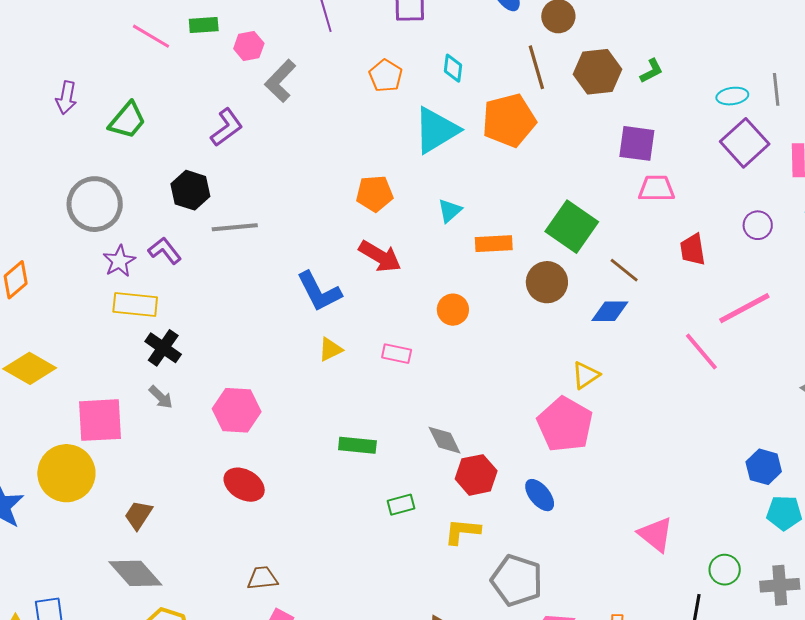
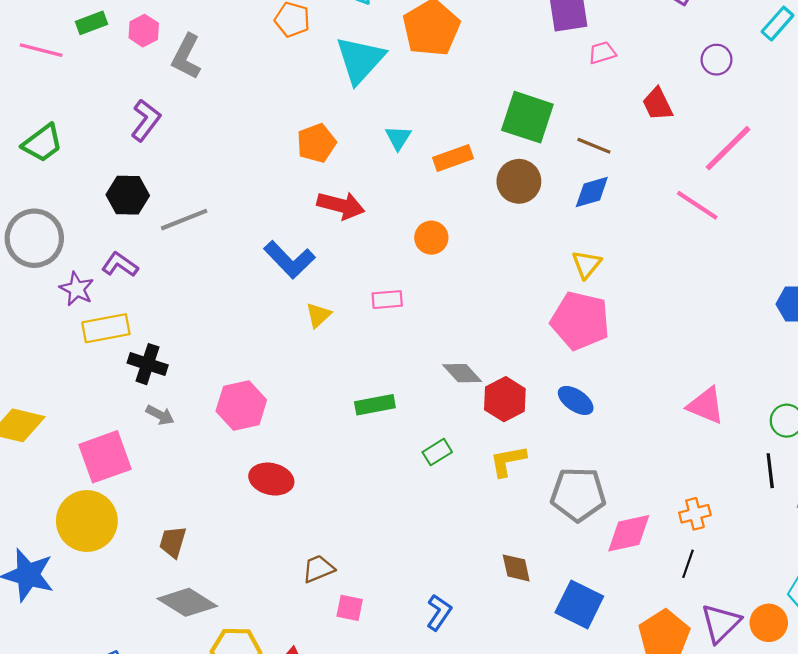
green trapezoid: (127, 120) -> (42, 143), turned 30
pink trapezoid: (657, 188) -> (602, 53), size x0.7

